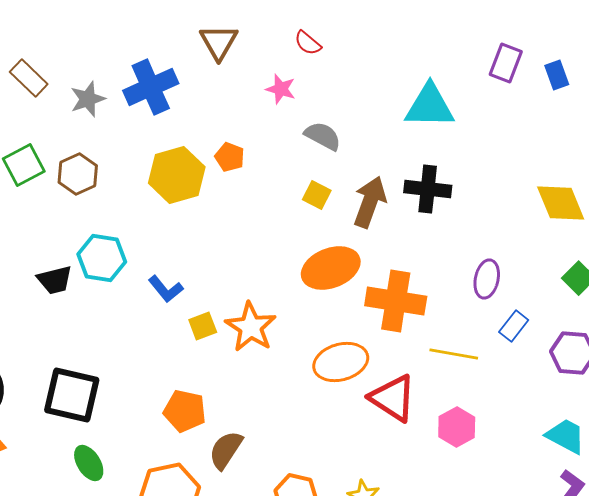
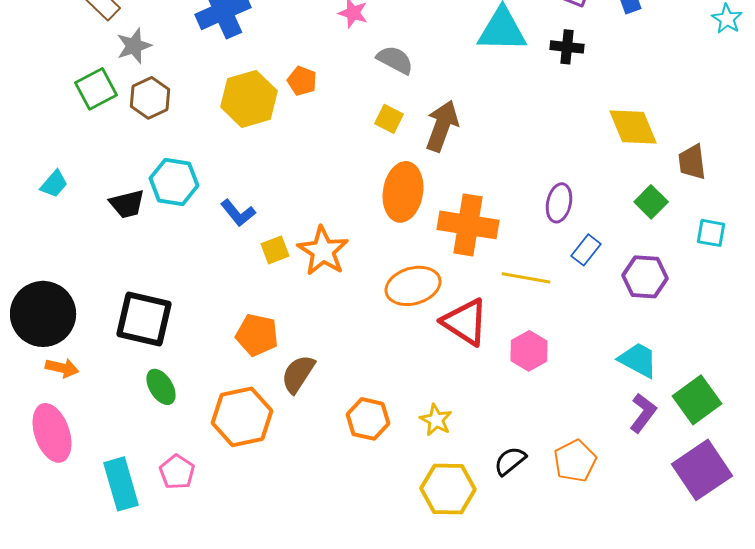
gray star: (88, 99) -> (134, 46), moved
black cross: (428, 189) -> (567, 47), moved, size x0.7
orange ellipse: (331, 268) -> (403, 192), turned -60

